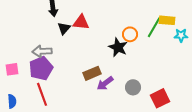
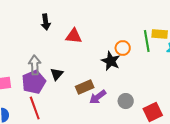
green line: (154, 27) -> (147, 41), turned -40
black triangle: (64, 28) -> (57, 74), moved
gray arrow: (42, 51) -> (35, 65), turned 90

